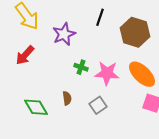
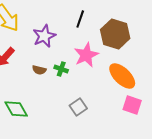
pink star: (107, 73) -> (86, 55), moved, turned -30
brown semicircle: (67, 98) -> (39, 70), moved, turned 112

